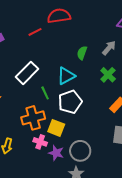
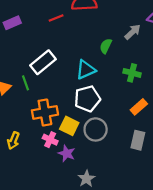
gray arrow: (109, 48) -> (133, 32), moved
green cross: (108, 75) -> (132, 73), turned -35
green line: (45, 93) -> (26, 83), moved
gray circle: (80, 151) -> (96, 129), moved

